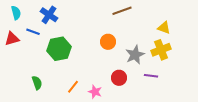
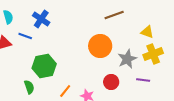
yellow triangle: (164, 28) -> (147, 32), moved
orange circle: (108, 42) -> (100, 46), size x1.5
green hexagon: (59, 49) -> (44, 66), moved

